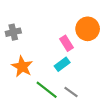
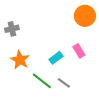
orange circle: (88, 29) -> (85, 16), moved
pink rectangle: (67, 43) -> (79, 51), moved

